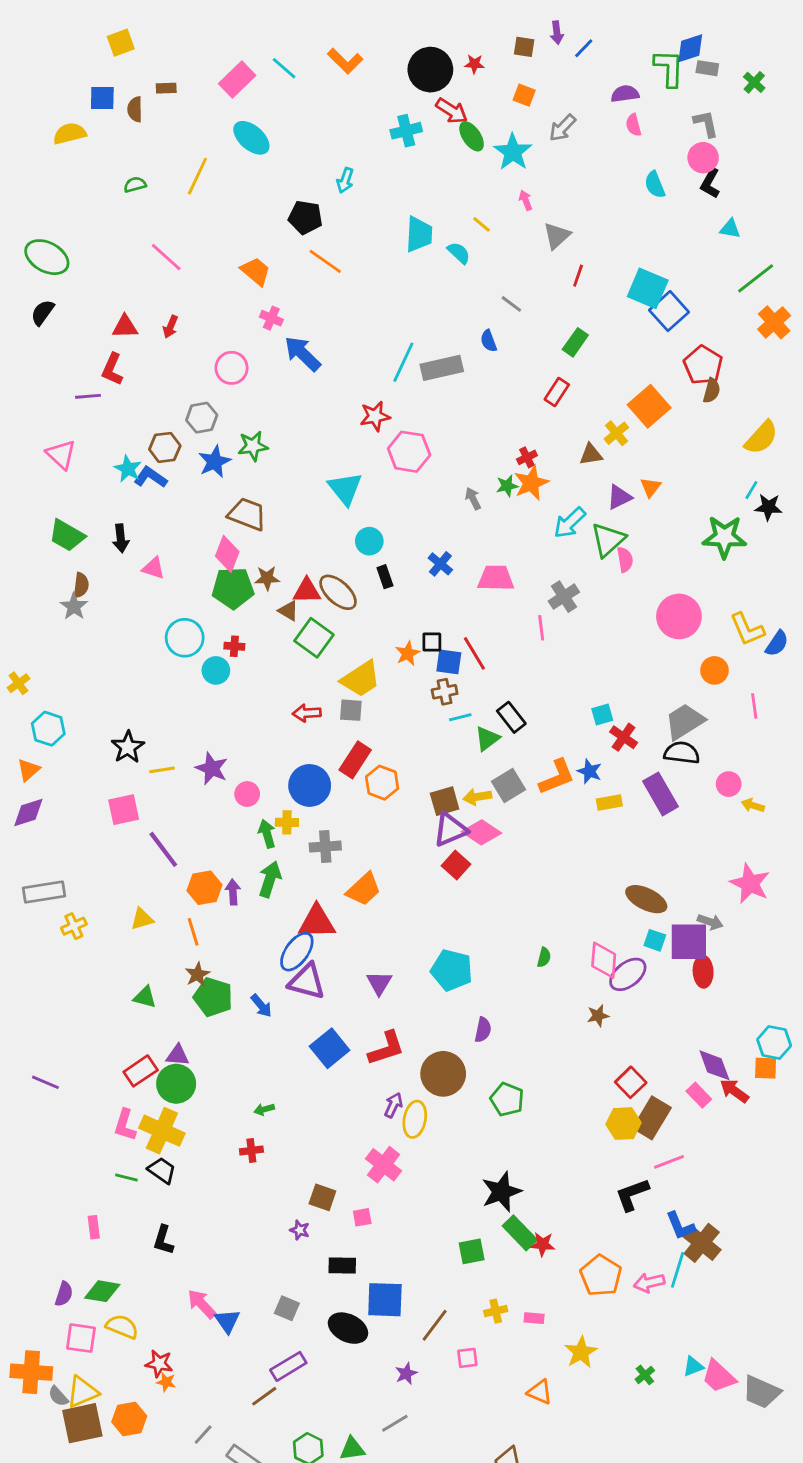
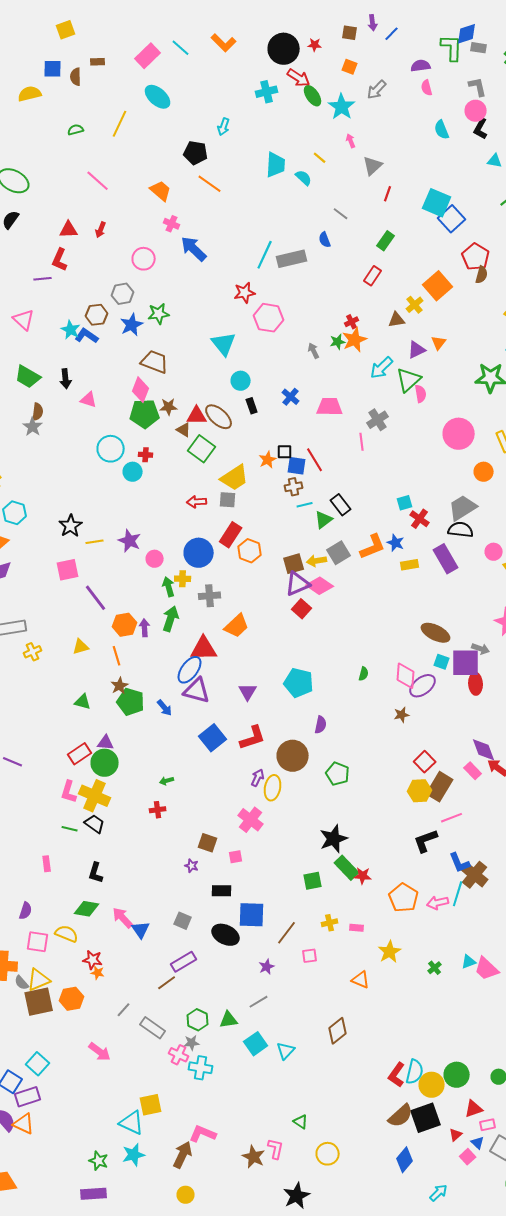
green diamond: (102, 1291) -> (87, 909), moved

